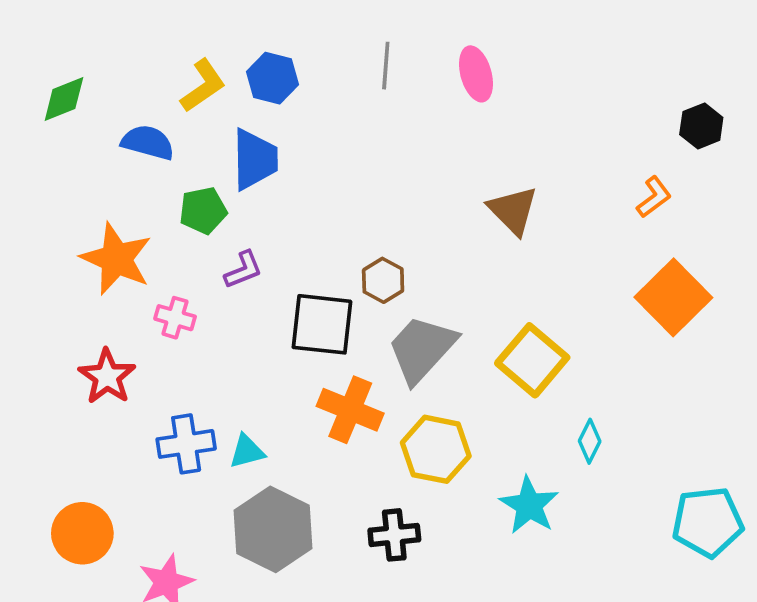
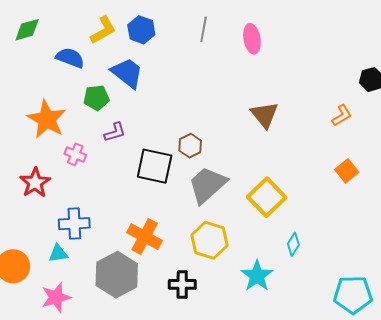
blue trapezoid: (255, 159) -> (127, 73), turned -57
orange square: (673, 297) -> (347, 171), size x0.6
orange cross: (350, 410) -> (145, 237), moved
cyan triangle: (247, 451) -> (58, 253), moved

